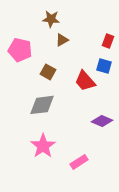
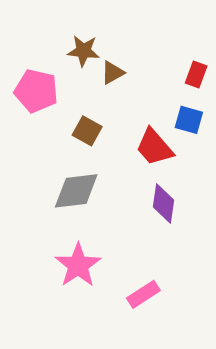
brown star: (51, 19) -> (83, 51), moved
purple diamond: (102, 121) -> (163, 203), moved, turned 75

